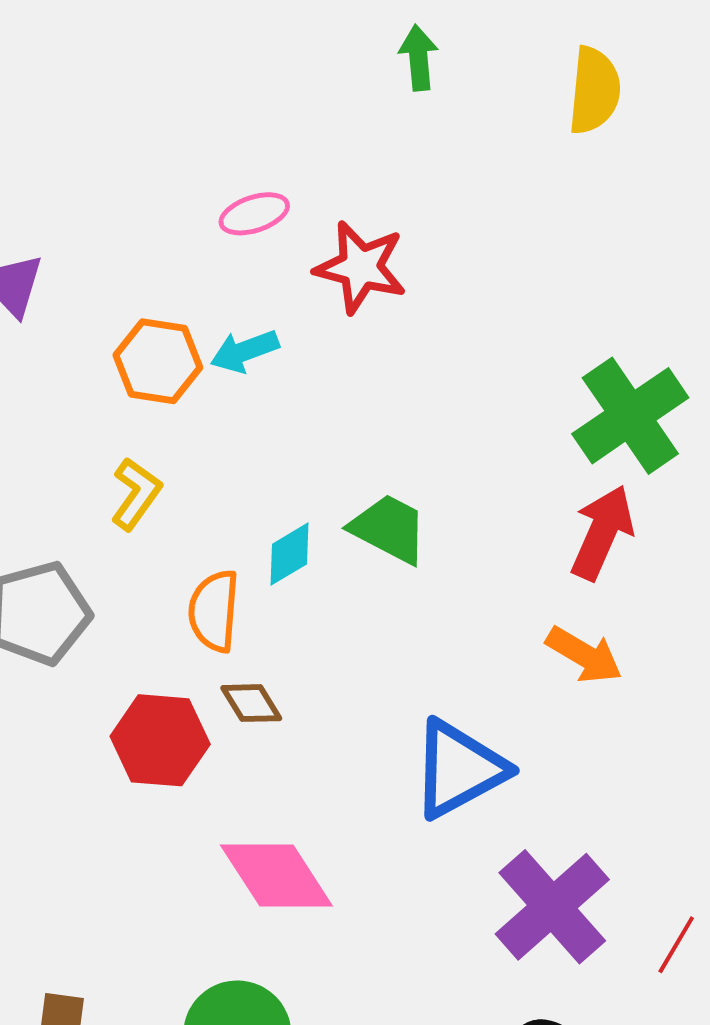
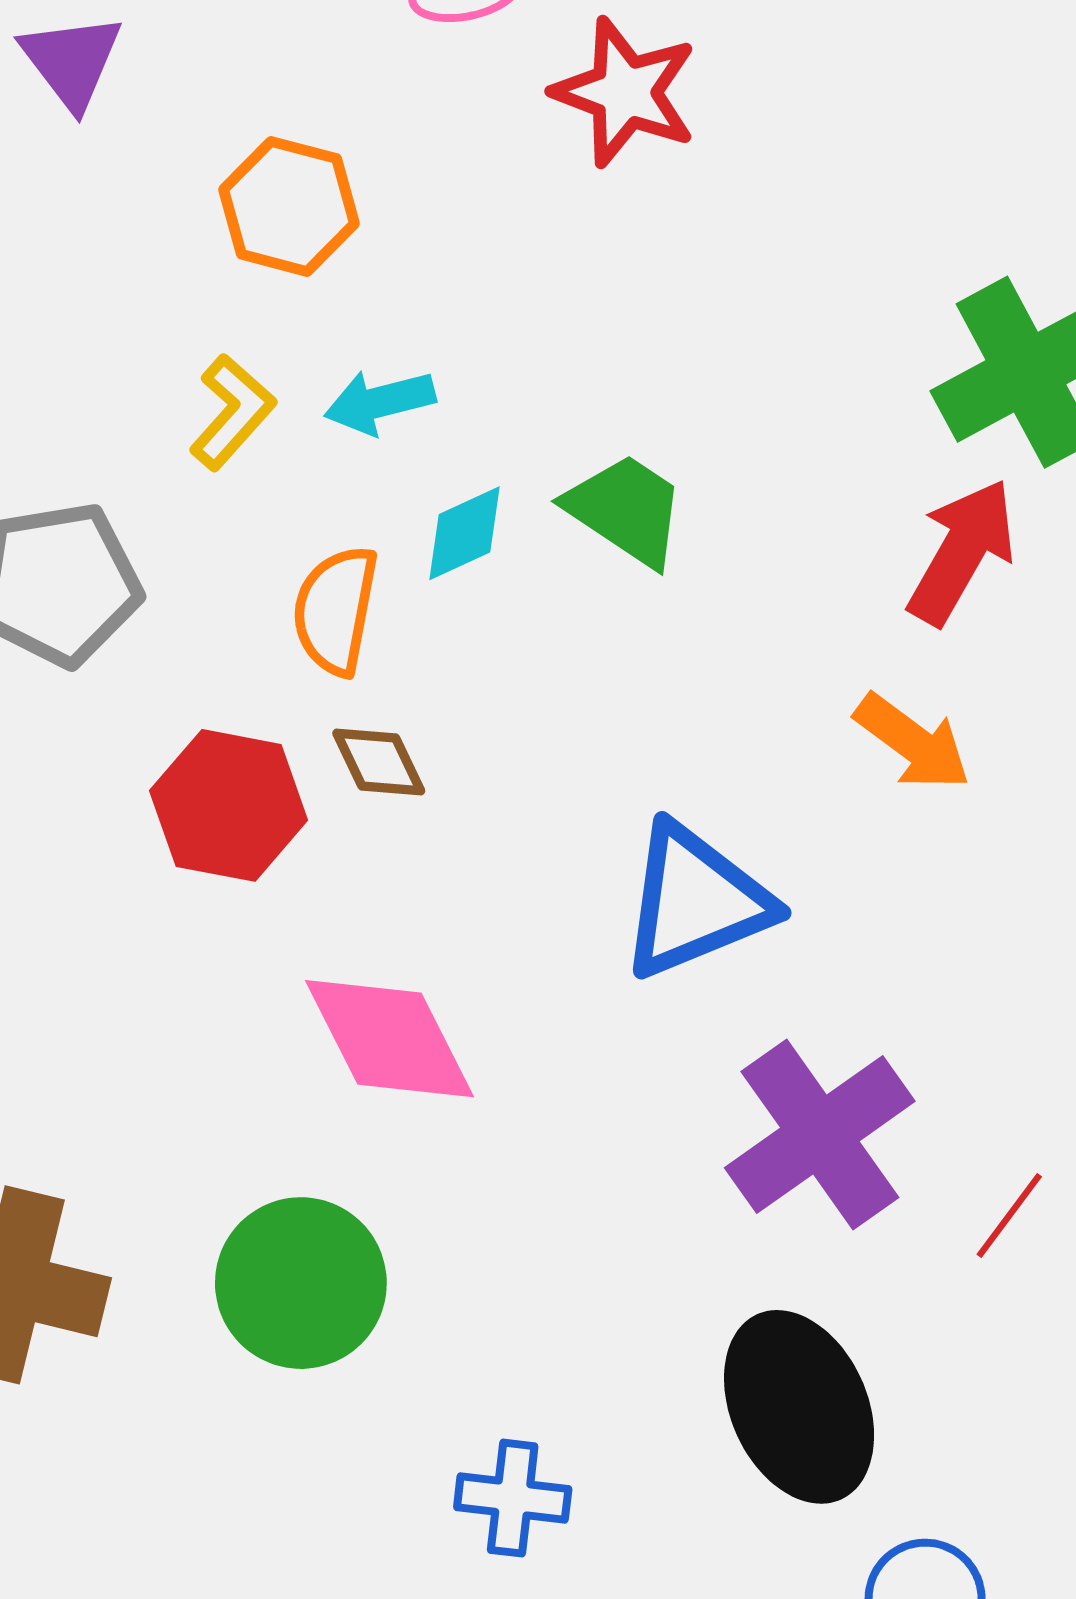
cyan arrow: (245, 351) -> (380, 402), moved

